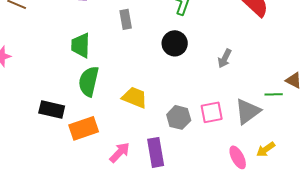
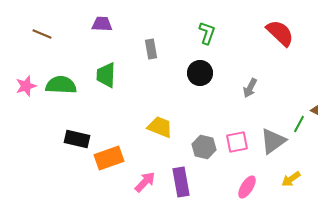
green semicircle: (89, 81) -> (61, 85), moved, turned 80
green line: (274, 94) -> (299, 124), turned -60
pink ellipse: (238, 157) -> (247, 187), moved, turned 60

